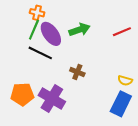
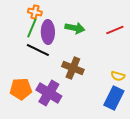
green arrow: (79, 30) -> (75, 28), turned 30
purple ellipse: (51, 34) -> (48, 32), turned 35
brown cross: (77, 72) -> (73, 68), size x1.5

